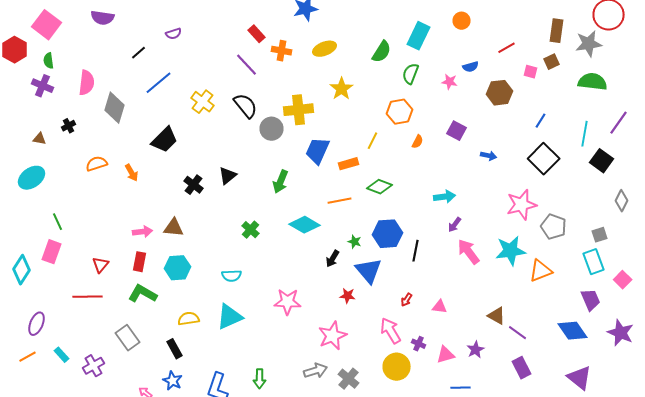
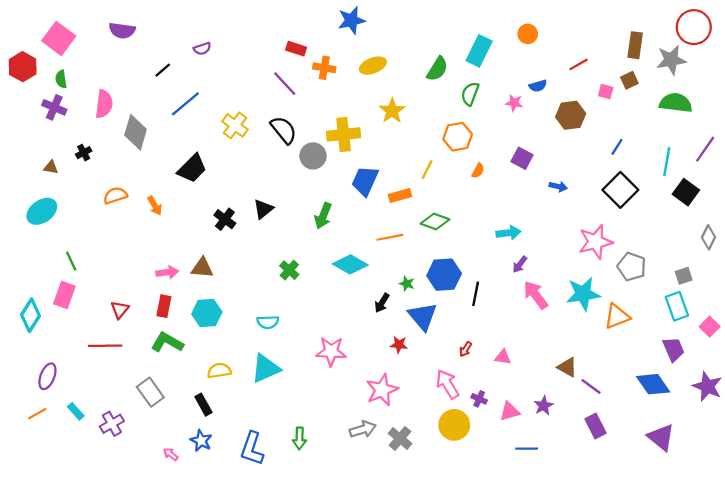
red rectangle: (256, 34) -> (296, 49), turned -30

